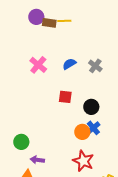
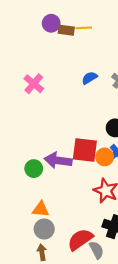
pink cross: (38, 65) -> (34, 84), moved
red square: (65, 97) -> (85, 150), moved, size x1.6
purple arrow: (37, 160) -> (58, 160), moved, size x1.6

